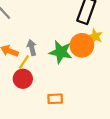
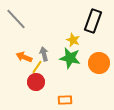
yellow star: (95, 36) -> (73, 40), moved
orange circle: (82, 45) -> (99, 63), moved

